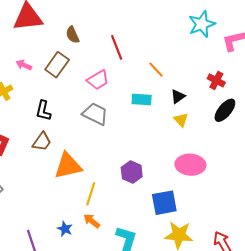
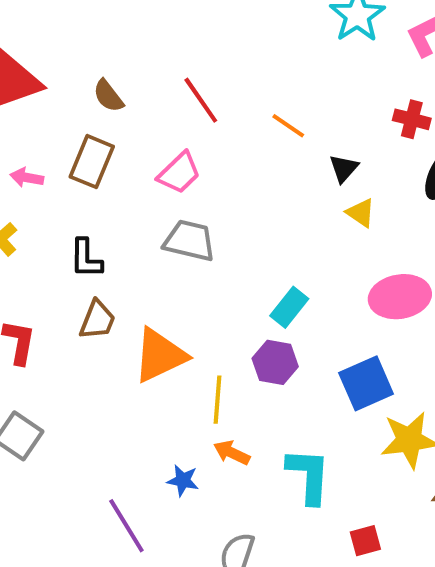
cyan rectangle: (142, 100) -> (289, 307), moved, turned -42
purple hexagon: (132, 172) -> (275, 362), moved

